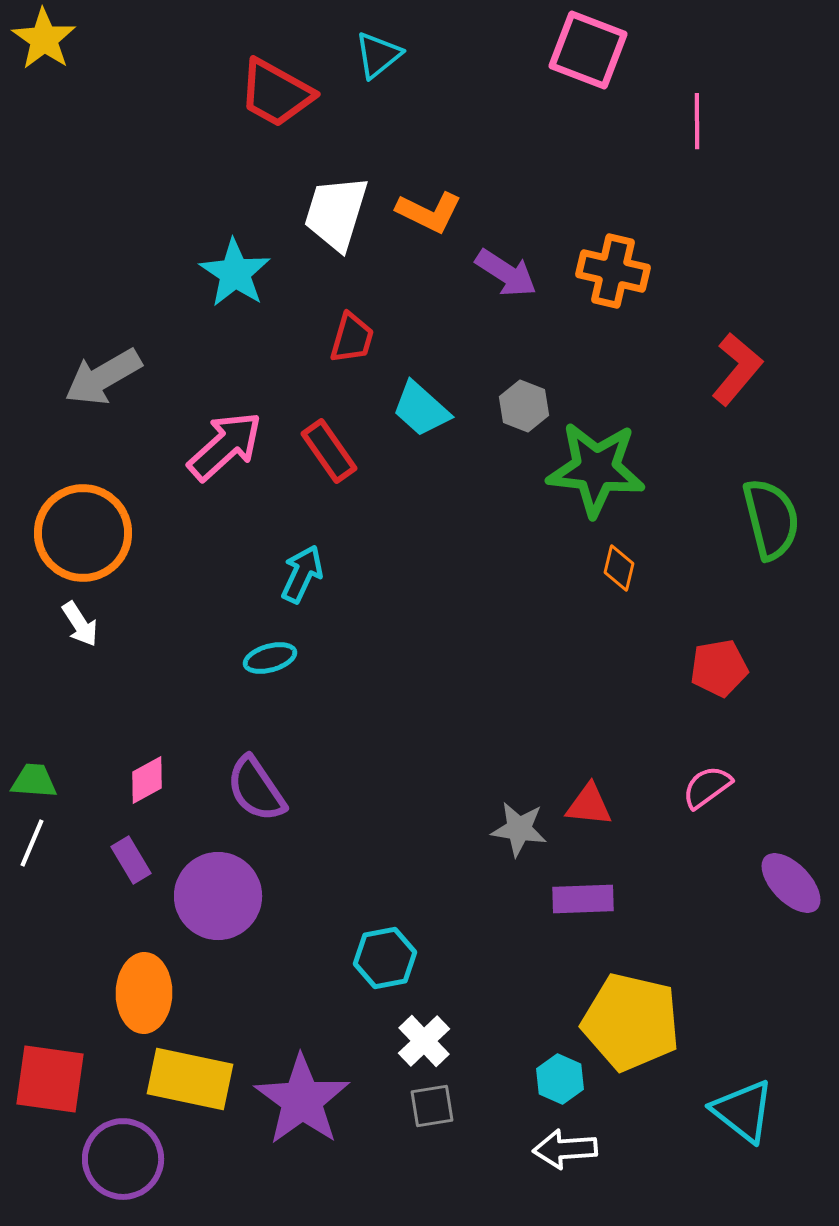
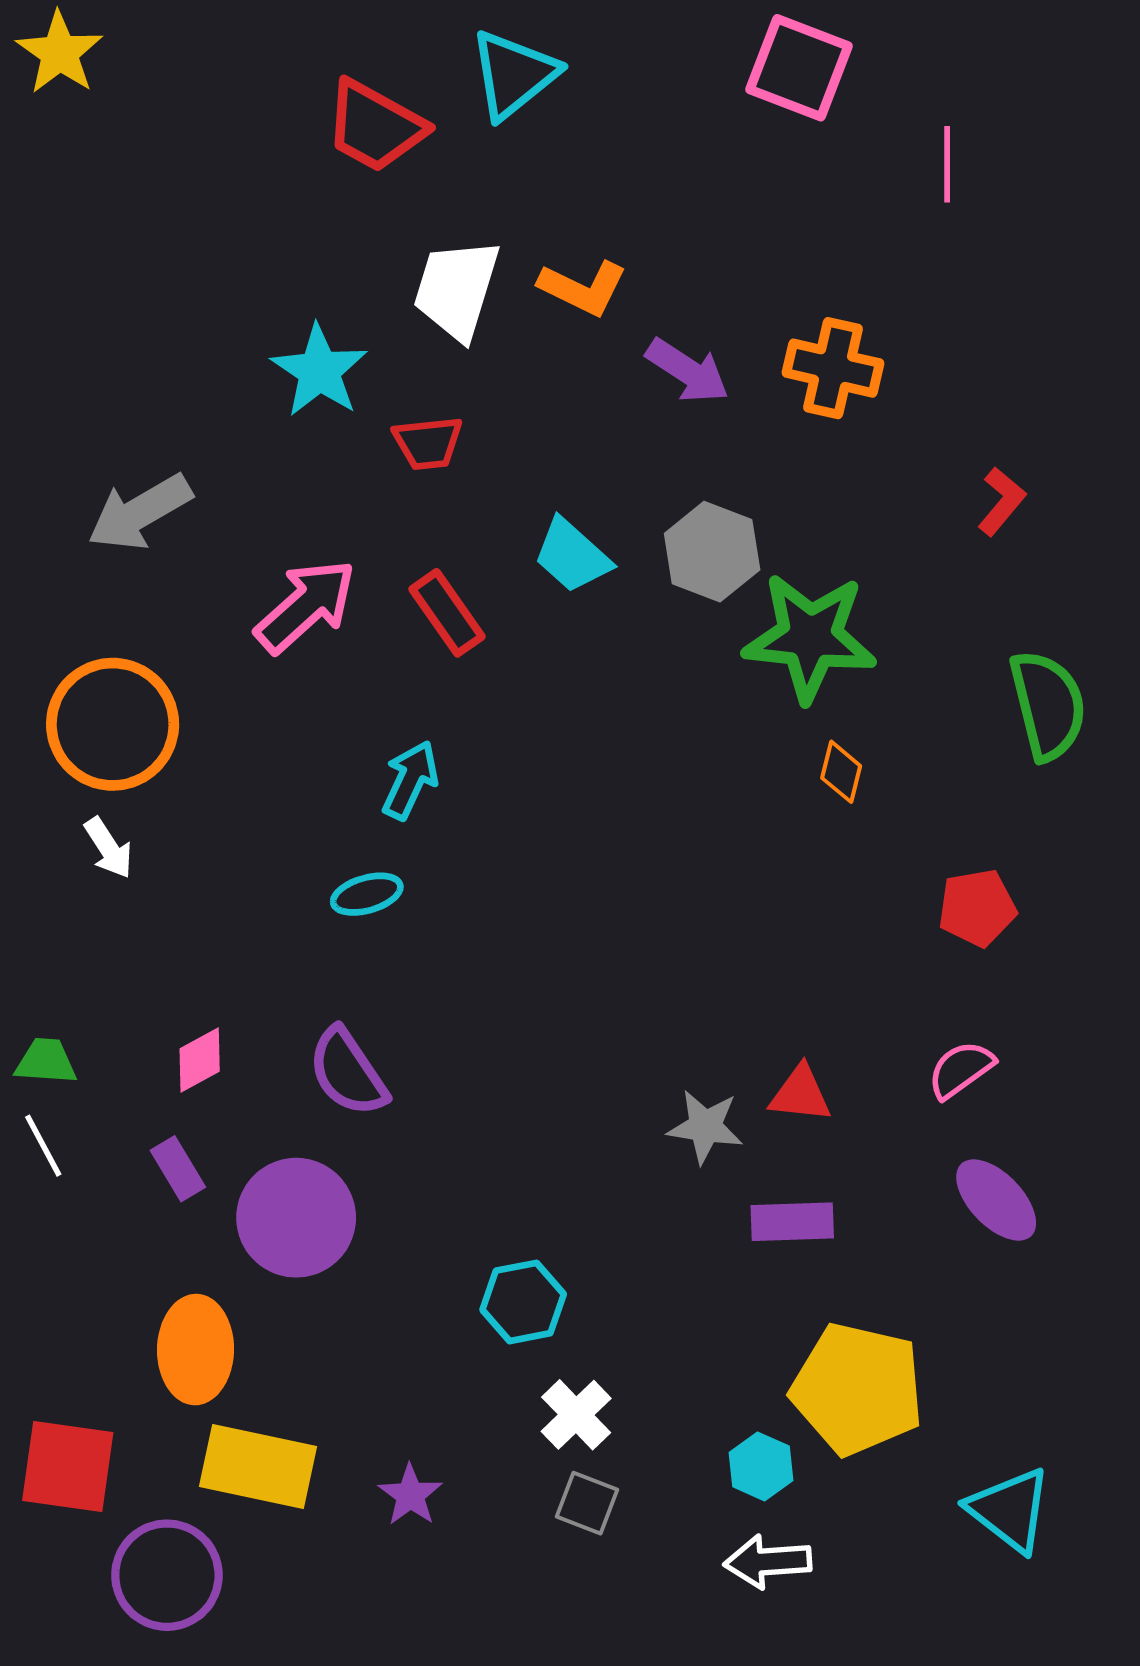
cyan triangle: (378, 55) -> (514, 75), size x1.4
red trapezoid: (352, 338) -> (428, 443), moved, turned 68
red L-shape: (737, 369) -> (1002, 501), size x0.7
gray hexagon: (524, 406) -> (712, 552), size x1.4
white line: (32, 843) -> (43, 1146), turned -51
purple ellipse: (791, 883) -> (996, 1200), moved
purple star: (302, 1100) -> (410, 1495), size x0.5
gray square: (432, 1106) -> (587, 1503), turned 30

